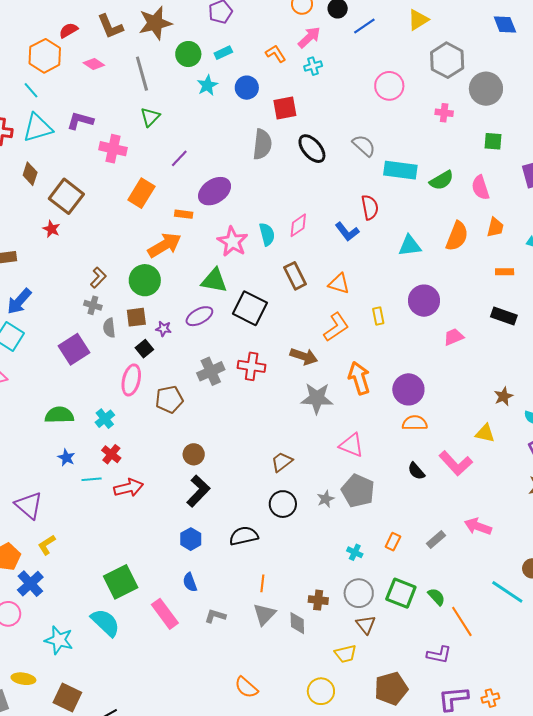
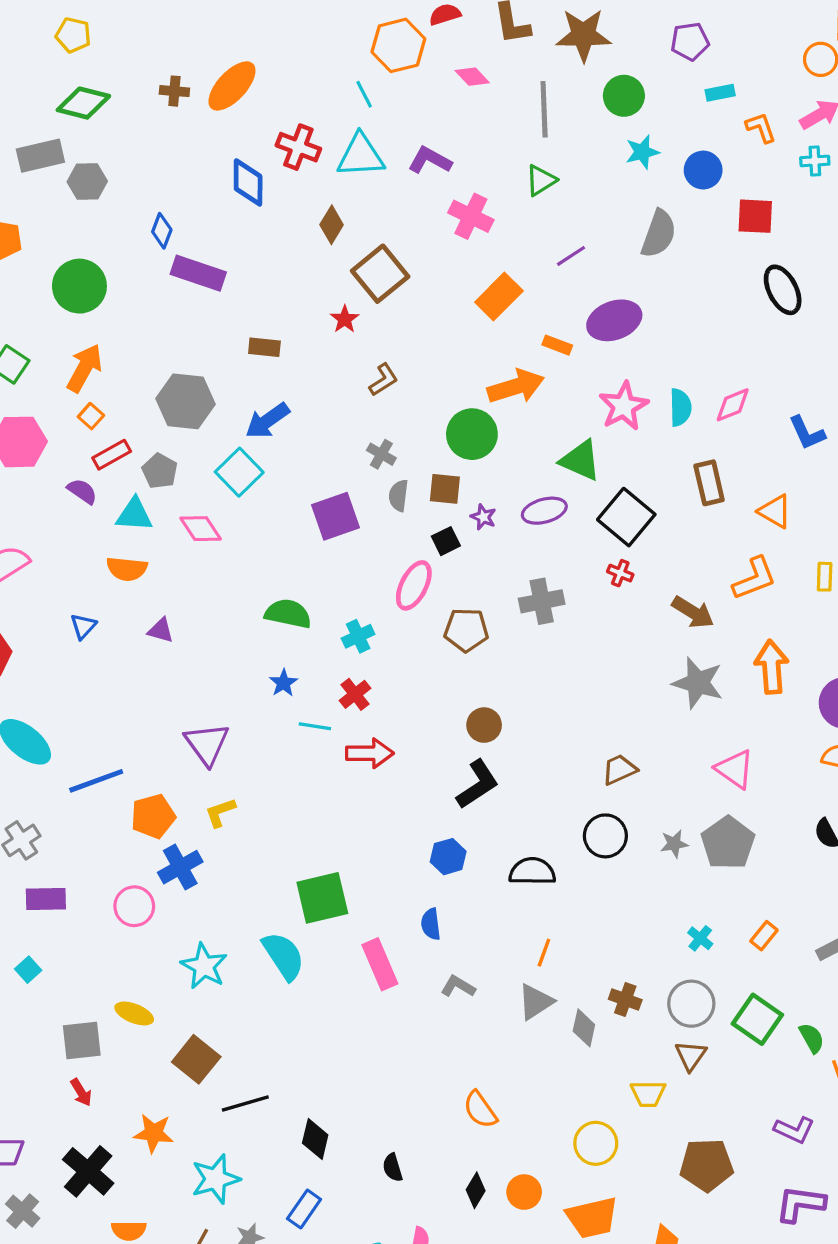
cyan rectangle: (223, 53) -> (720, 93), moved
gray semicircle: (262, 144) -> (659, 234), moved
brown L-shape: (98, 278) -> (383, 380), moved
red cross: (252, 366) -> (620, 573), moved, size x0.6

